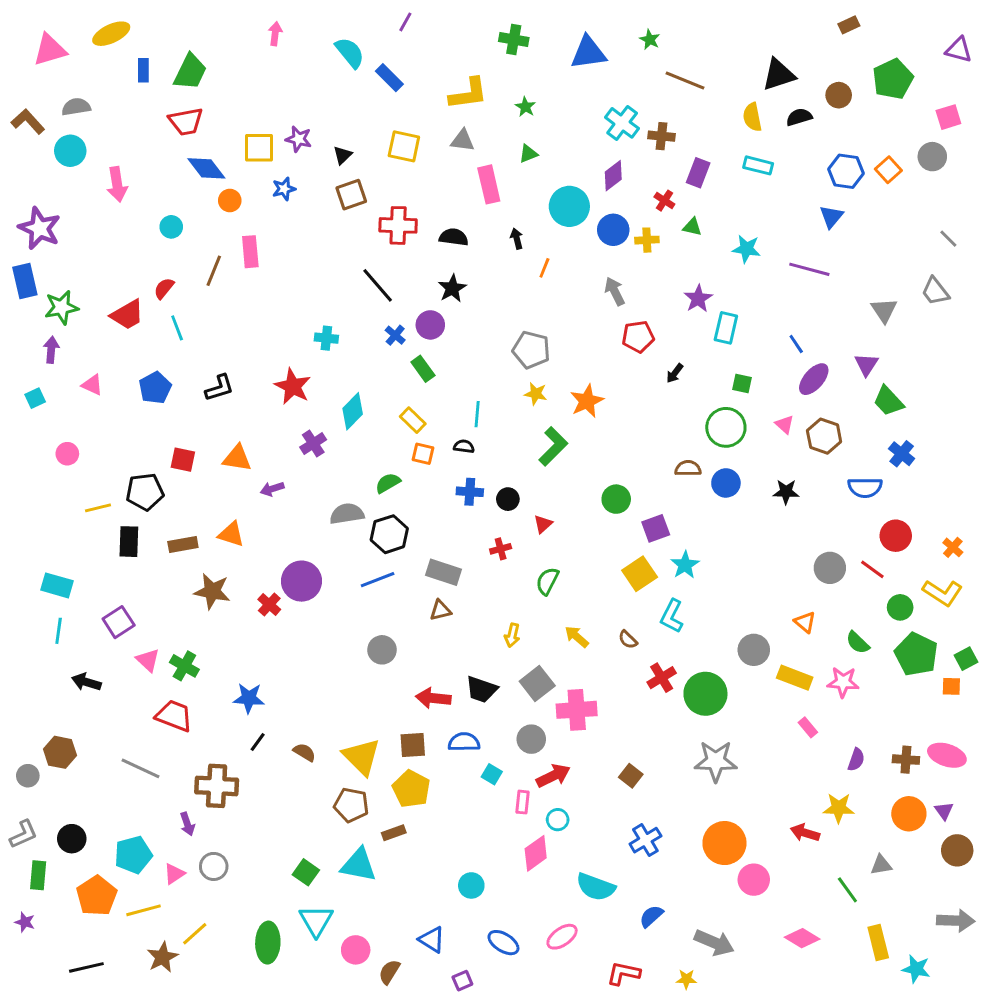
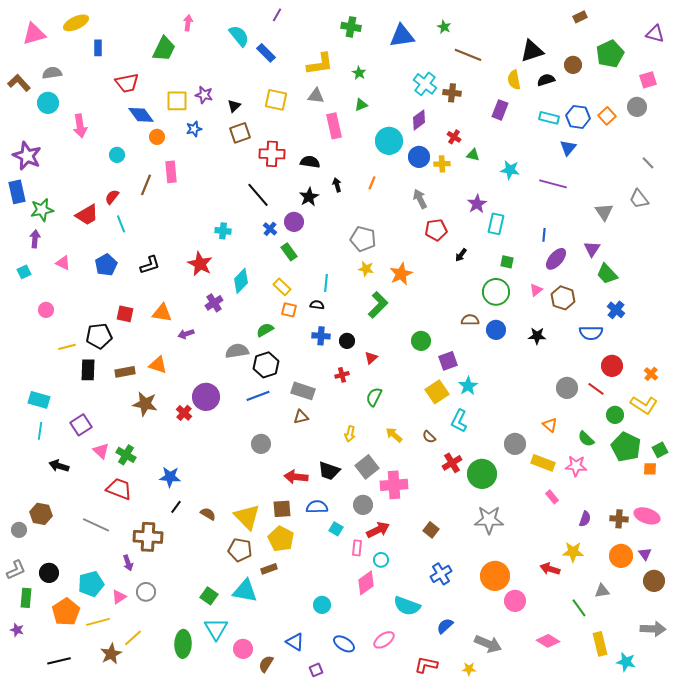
green trapezoid: (190, 72) -> (164, 49), moved
cyan rectangle: (758, 165) -> (549, 118), moved
purple rectangle: (698, 173) -> (500, 110), moved
black arrow: (517, 239) -> (337, 185), moved
blue line: (796, 344) -> (544, 235), turned 40
pink triangle: (784, 424) -> (536, 290), turned 40

